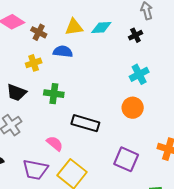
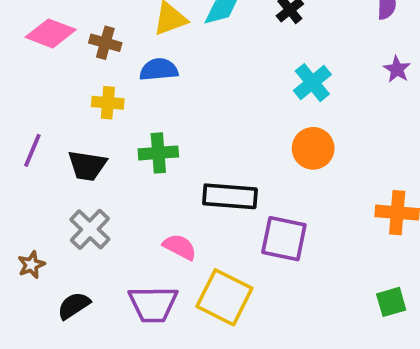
yellow cross: (34, 63) -> (108, 103), turned 35
purple square: (126, 159) -> (284, 239), moved

